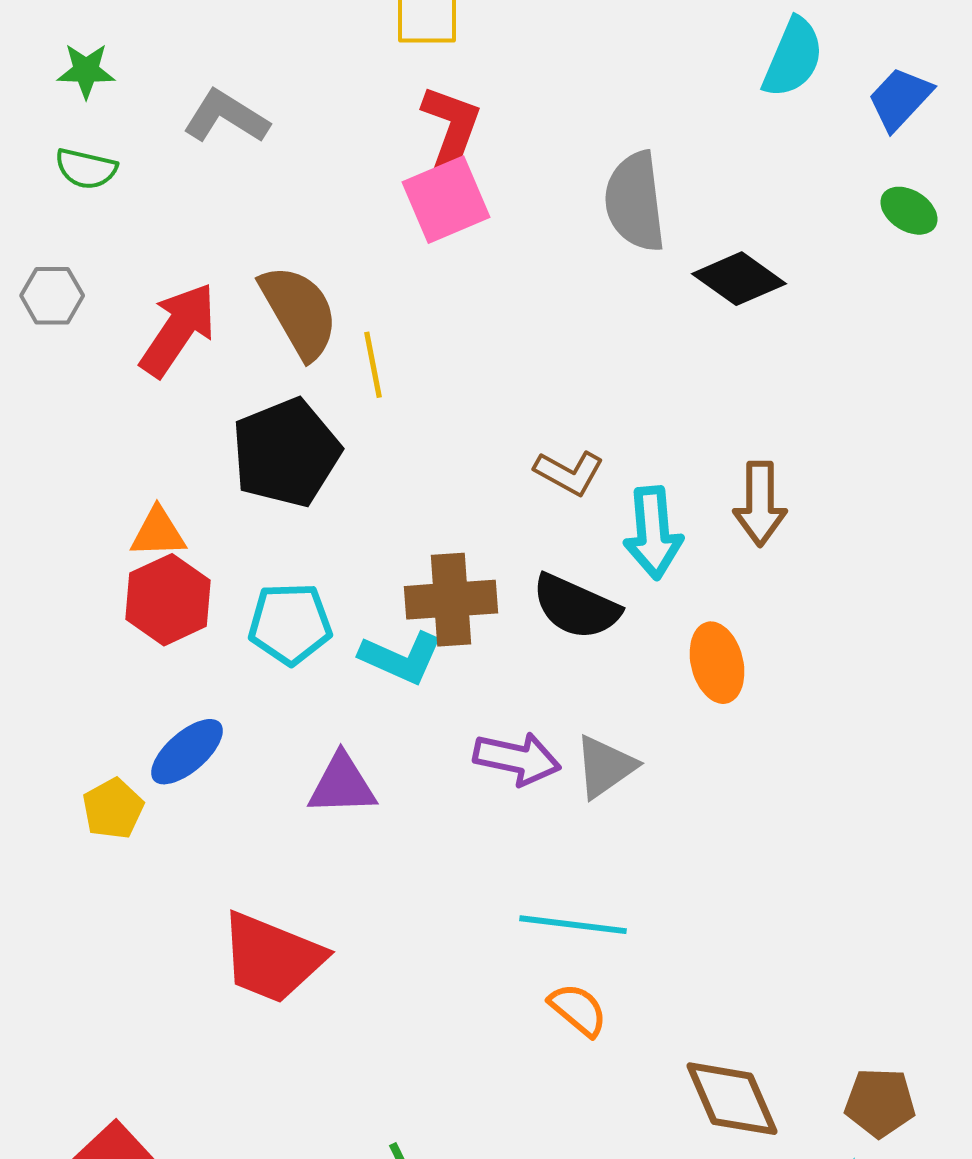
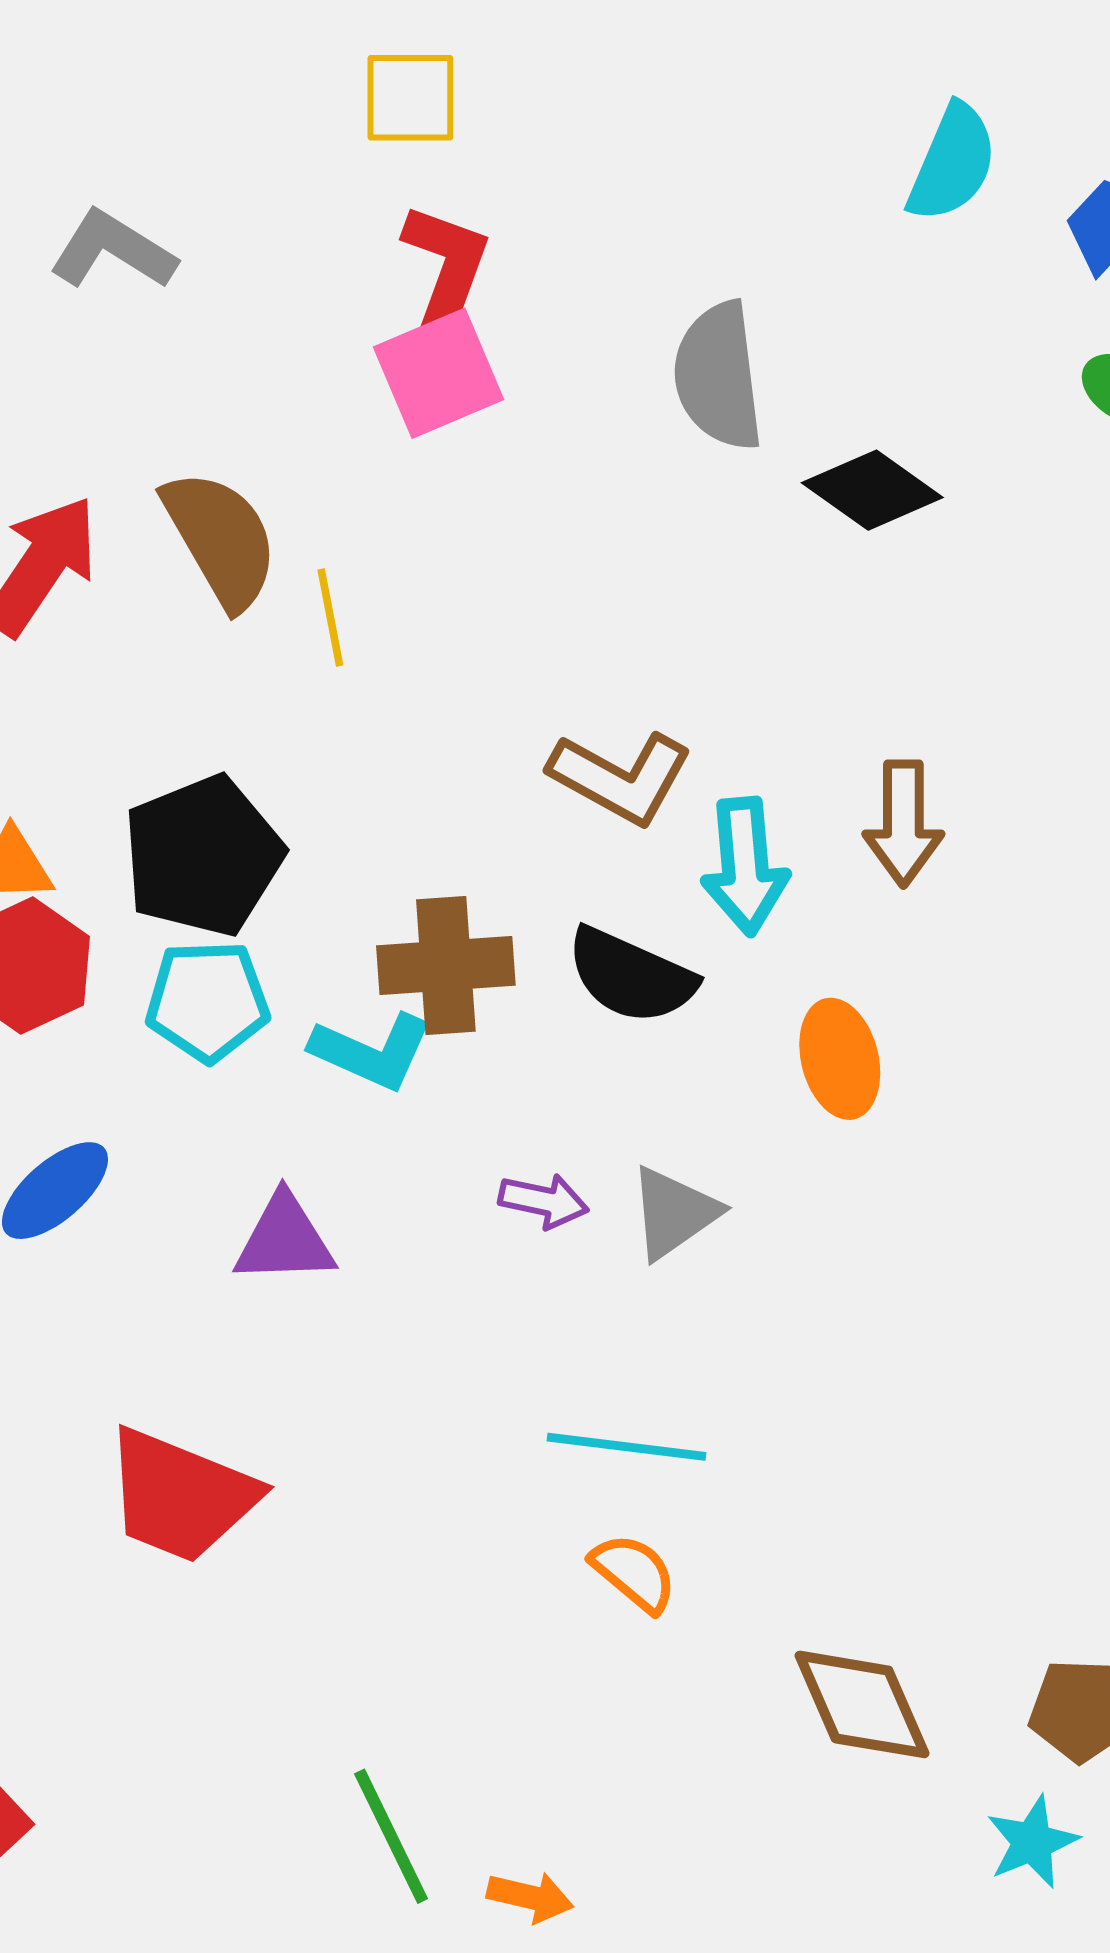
black pentagon: (286, 453) -> (203, 856), moved
brown L-shape: (569, 473) -> (621, 777), size x1.4
purple arrow: (517, 759) -> (544, 1201), size x0.7

